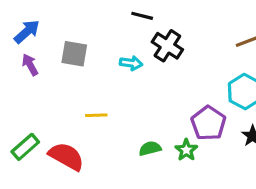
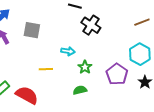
cyan arrow: (131, 63) -> (68, 51), moved
green star: (186, 150) -> (85, 67), moved

